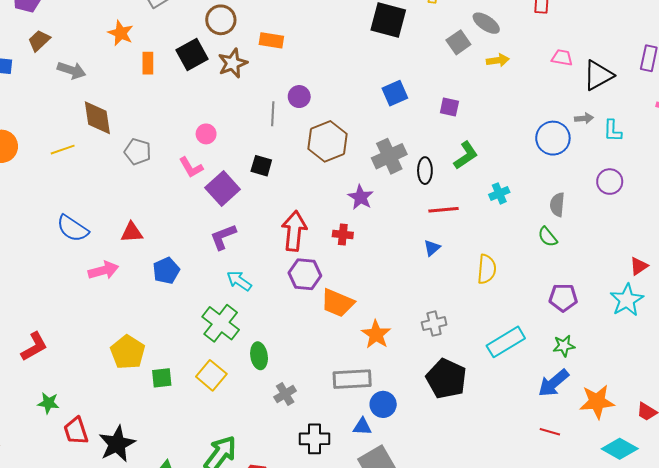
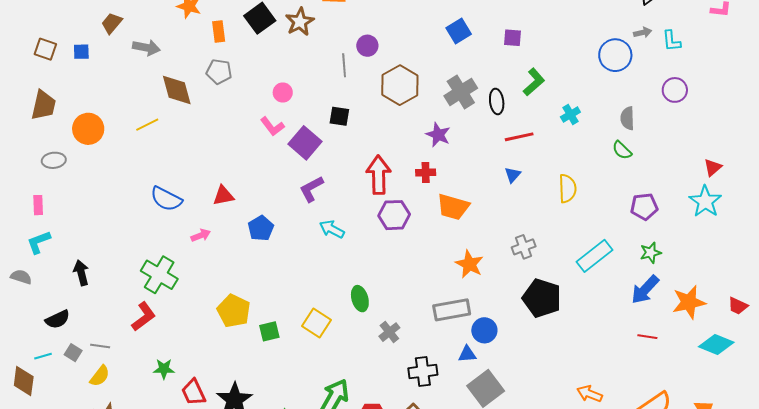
gray pentagon: (138, 152) -> (219, 72), moved
pink arrow: (103, 270) -> (201, 235), size x0.7
orange trapezoid: (338, 303) -> (453, 207), moved
green cross: (221, 323) -> (159, 275), moved

